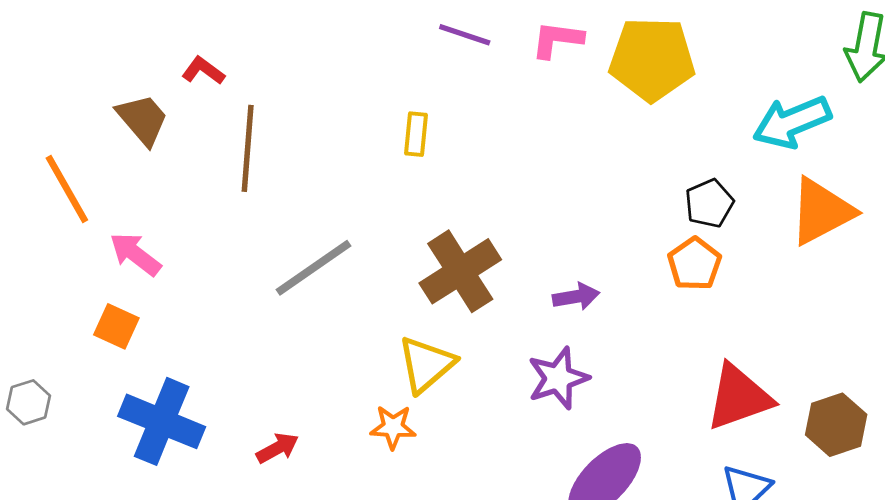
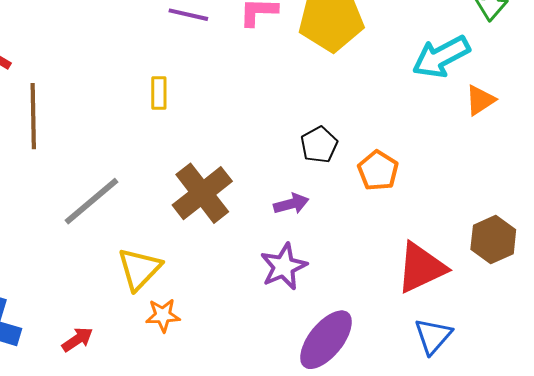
black pentagon: (709, 203) -> (319, 145), moved
orange triangle: (821, 211) -> (480, 100), moved, size x0.6
yellow triangle: (426, 364) -> (139, 269), moved
brown hexagon: (836, 425) -> (493, 239), moved

